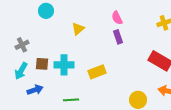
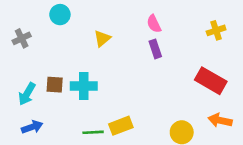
gray cross: (22, 45) -> (22, 38), moved
yellow rectangle: (97, 72) -> (121, 126), moved
blue arrow: (35, 90) -> (32, 127), moved

